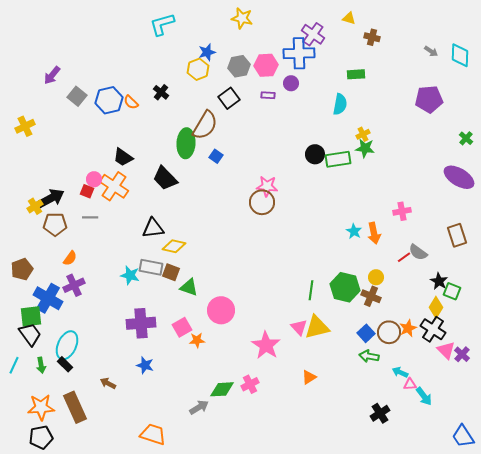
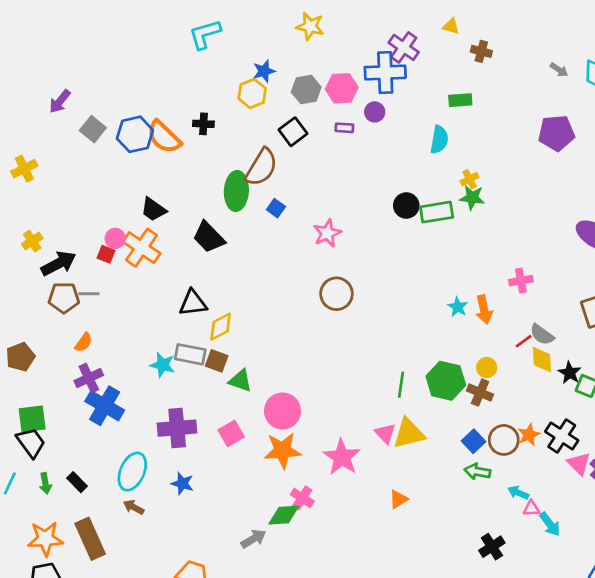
black cross: (161, 92) -> (203, 124), turned -35
orange semicircle: (131, 102) -> (164, 137), size x1.8
pink star: (267, 186) -> (327, 233), moved, turned -30
brown circle: (262, 202) -> (336, 294), moved
yellow cross: (35, 206) -> (32, 241), moved
gray line: (90, 217) -> (89, 294), moved
yellow diamond: (174, 246) -> (221, 327), turned -40
blue cross: (48, 298) -> (105, 406), moved
yellow diamond: (436, 307) -> (542, 360), moved, turned -35
orange star: (197, 340) -> (282, 450), moved, size x1.8
cyan ellipse: (67, 345) -> (132, 472), moved
pink cross: (250, 384) -> (302, 498), moved, turned -30

